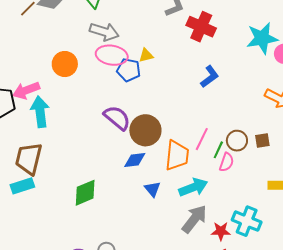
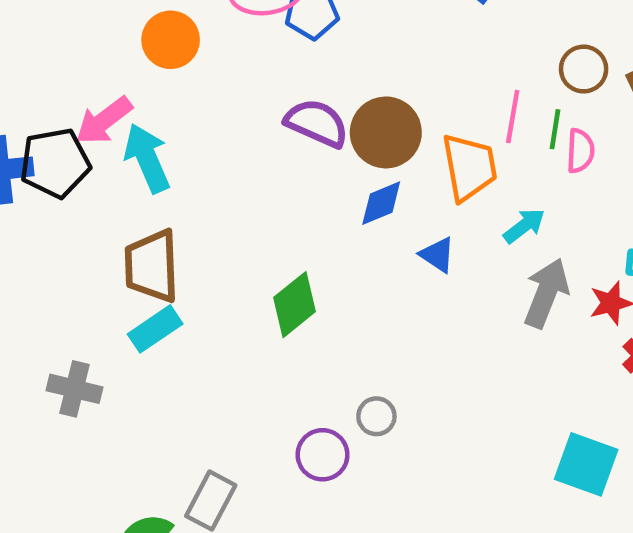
brown circle: (237, 141) -> (584, 69), moved
cyan arrow: (193, 187) -> (524, 226), size x0.7

